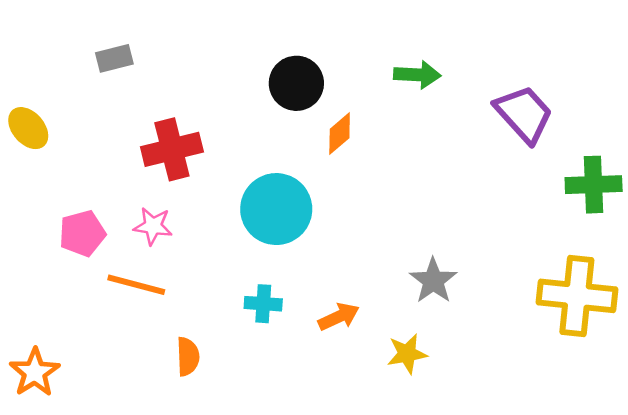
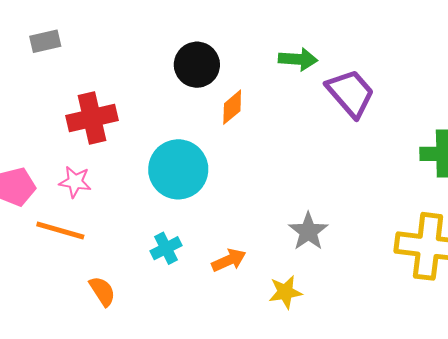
purple trapezoid: (524, 114) -> (350, 93), moved
cyan cross: (263, 304) -> (166, 248), turned -32
orange semicircle: (188, 356) -> (102, 291), turned -32

